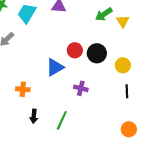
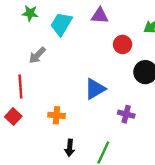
red circle: (75, 50) -> (123, 44), moved

